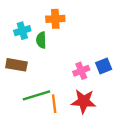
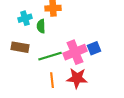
pink cross: (81, 71) -> (75, 52), size x1.6
green line: (36, 95) -> (50, 56), moved

